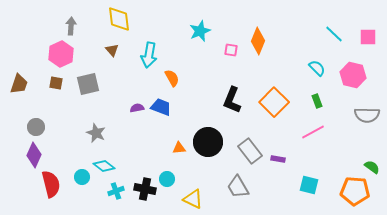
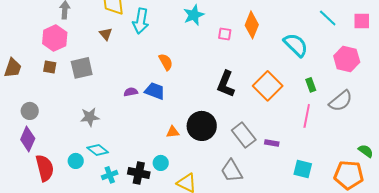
cyan arrow: (149, 55) -> (141, 21), moved
cyan semicircle: (317, 68) -> (296, 45), moved, size x1.5
gray semicircle: (367, 115) -> (341, 101), moved, turned -40
pink line: (313, 132) -> (307, 116), turned -50
gray star: (96, 133) -> (90, 117), turned -30

